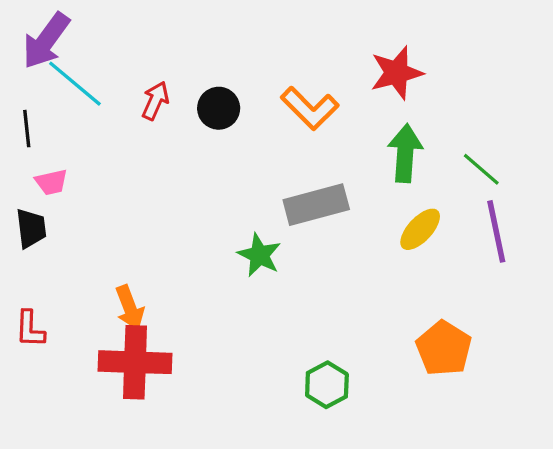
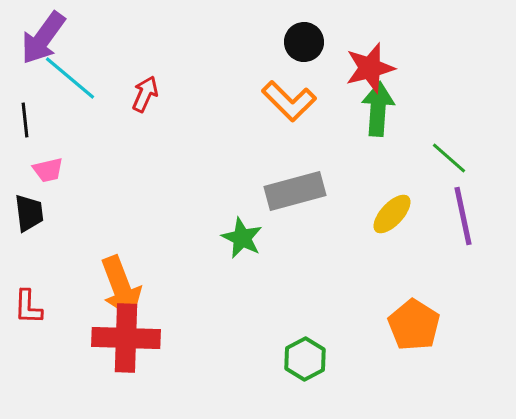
black circle: (219, 108) -> (304, 42), moved
green arrow: (405, 153) -> (378, 109), moved
orange arrow: (130, 308) -> (121, 287), size x1.5

